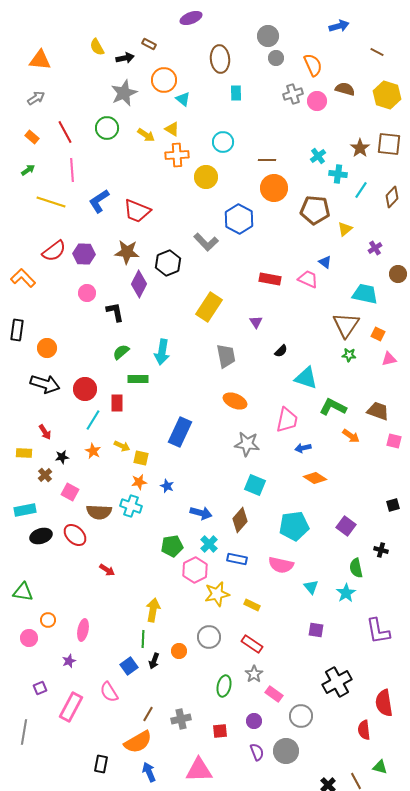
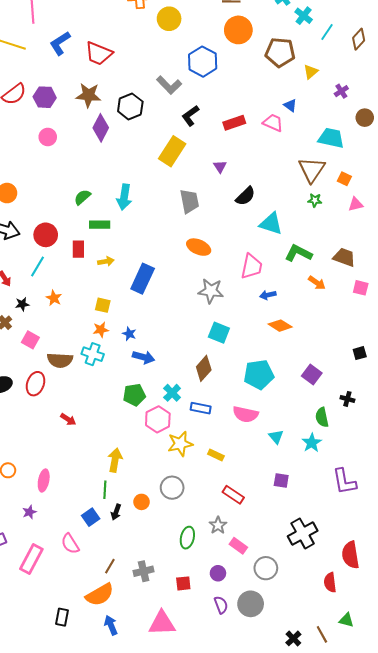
cyan cross: (338, 174) -> (304, 16), turned 30
red rectangle: (270, 279) -> (234, 123), turned -30
black L-shape: (115, 312) -> (190, 116), moved, turned -115
black semicircle: (281, 351) -> (245, 196), size x1.5
cyan line: (93, 420) -> (38, 266), moved
yellow arrow: (122, 446) -> (106, 261), moved, turned -35
blue arrow: (201, 513) -> (144, 357), moved
red ellipse: (75, 535) -> (36, 384), turned 65
red rectangle: (252, 644) -> (233, 495), moved

